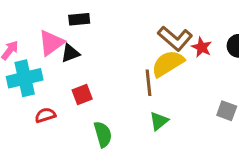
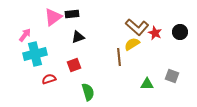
pink triangle: (51, 43) -> (53, 17), moved
black triangle: (70, 53) -> (78, 37), moved
yellow semicircle: (168, 64) -> (132, 44), size x0.7
green triangle: (159, 121) -> (147, 84), moved, turned 40

